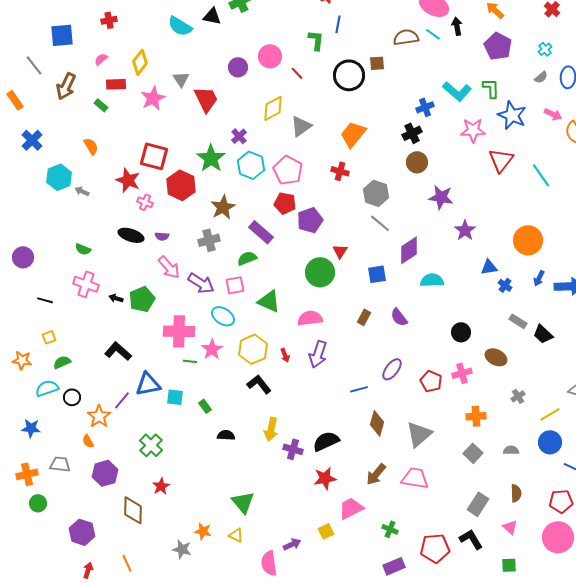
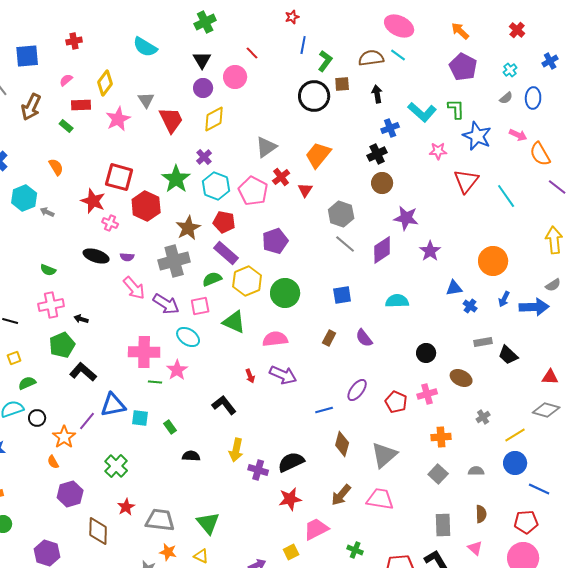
black triangle: (212, 16) -> (202, 60), moved, turned 48
black arrow: (457, 26) -> (377, 94), moved
green L-shape: (316, 40) -> (325, 61), moved, turned 30
red line: (297, 73) -> (252, 53), moved
yellow diamond: (273, 108) -> (214, 119), moved
pink star: (473, 130) -> (438, 151), size x0.7
red cross: (340, 171) -> (281, 177), moved, turned 36
red pentagon: (285, 203) -> (224, 222), moved
gray cross: (209, 240) -> (174, 261), size x1.4
purple diamond: (409, 250) -> (382, 250), moved
red triangle: (340, 251) -> (305, 190), moved
pink cross: (86, 284) -> (51, 305), turned -30
green pentagon: (142, 299) -> (62, 345), moved
gray rectangle: (518, 321) -> (483, 342), turned -42
yellow hexagon: (253, 349) -> (247, 281), moved
purple arrow: (318, 354) -> (283, 375), turned -84
gray trapezoid: (60, 464) -> (160, 520), moved, size x1.4
gray rectangle: (478, 504) -> (443, 525), turned -35

